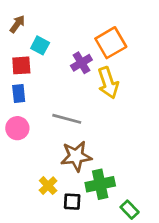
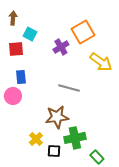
brown arrow: (17, 24) -> (13, 18), turned -32
yellow arrow: (108, 83) -> (101, 62), moved, turned -35
blue rectangle: (19, 93) -> (21, 77), moved
gray line: (67, 119) -> (69, 88), moved

